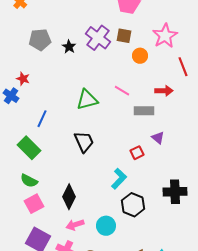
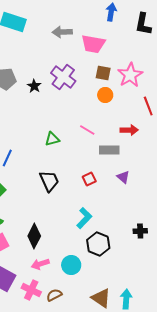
brown square: (124, 36) -> (103, 73), moved
green triangle: (87, 100) -> (52, 139), size x0.7
red square: (137, 153) -> (89, 179), moved
black cross: (175, 192) -> (140, 231), size x0.6

